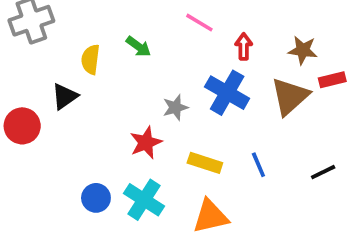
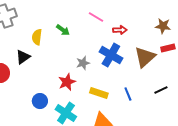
red arrow: (244, 47) -> (120, 30), turned 88
brown star: (303, 50) -> (163, 26), moved
black line: (323, 172) -> (161, 90), moved
blue circle: (96, 198) -> (40, 101), moved

